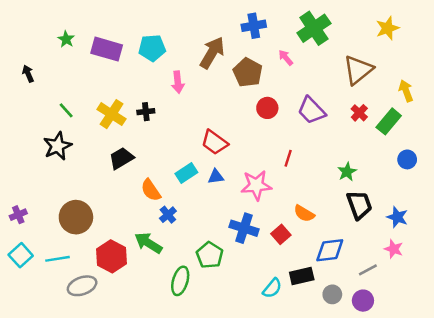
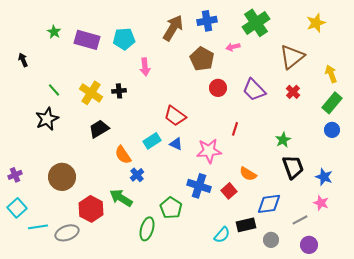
brown arrow: (212, 53) -> (173, 28), moved
pink arrow: (286, 58) -> (233, 47), turned -64
green rectangle: (389, 121) -> (332, 103), moved
blue triangle: (216, 177) -> (176, 144), turned 32
cyan line: (58, 259) -> (38, 227), moved
purple circle: (363, 301) -> (309, 245), moved

